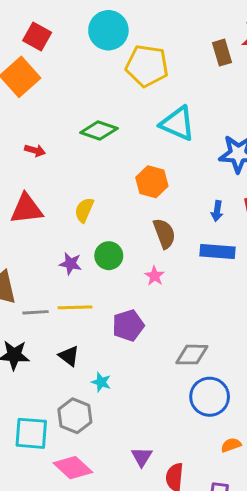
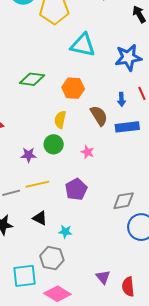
green diamond: (99, 130) -> (32, 79), moved
yellow semicircle: (84, 210) -> (60, 120), moved
brown semicircle: (164, 233) -> (99, 116), moved

